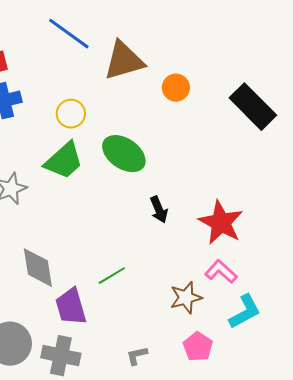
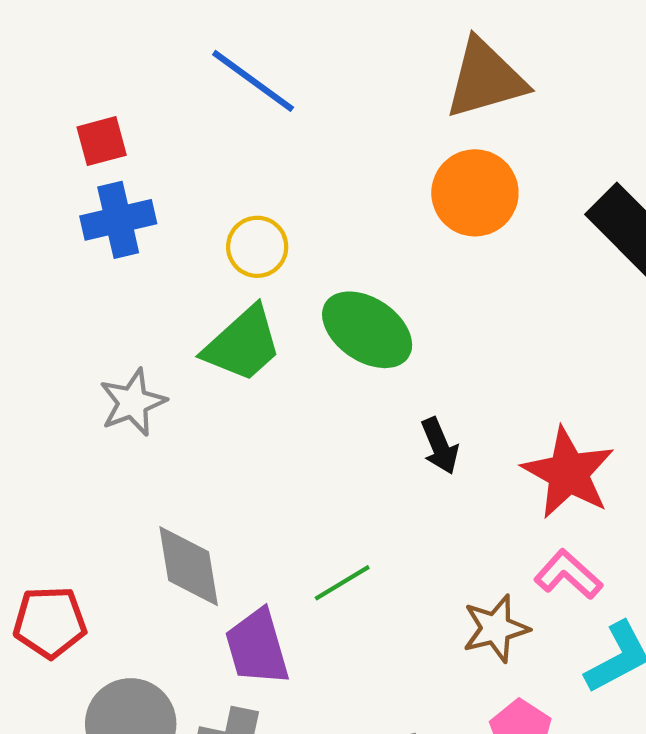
brown triangle: (124, 61) -> (485, 79), moved
orange circle: (176, 88) -> (475, 193), size x1.5

